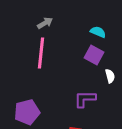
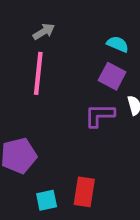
purple L-shape: (85, 99) -> (100, 115), moved

